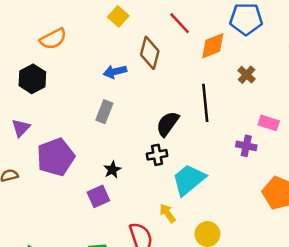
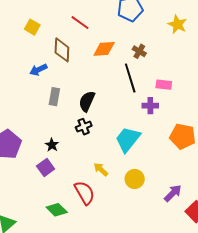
orange diamond: (213, 46) -> (104, 49), moved, turned 30
black line: (205, 103) -> (130, 78), moved
gray rectangle: (104, 112) -> (54, 97), moved
cyan trapezoid: (189, 180) -> (128, 139), moved

